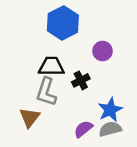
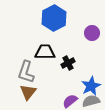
purple circle: (102, 51) -> (92, 33), moved
gray L-shape: (46, 92) -> (26, 72), moved

